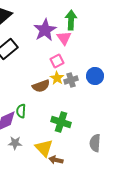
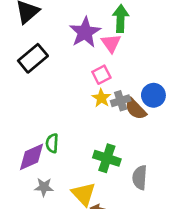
brown semicircle: (41, 86) -> (136, 109), moved, turned 66
gray semicircle: (95, 143) -> (140, 177), moved

